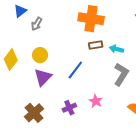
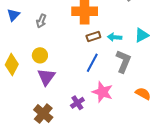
gray arrow: (37, 24) -> (41, 21), moved
blue line: (75, 70) -> (92, 63), moved
pink star: (96, 101) -> (102, 92), size x1.5

